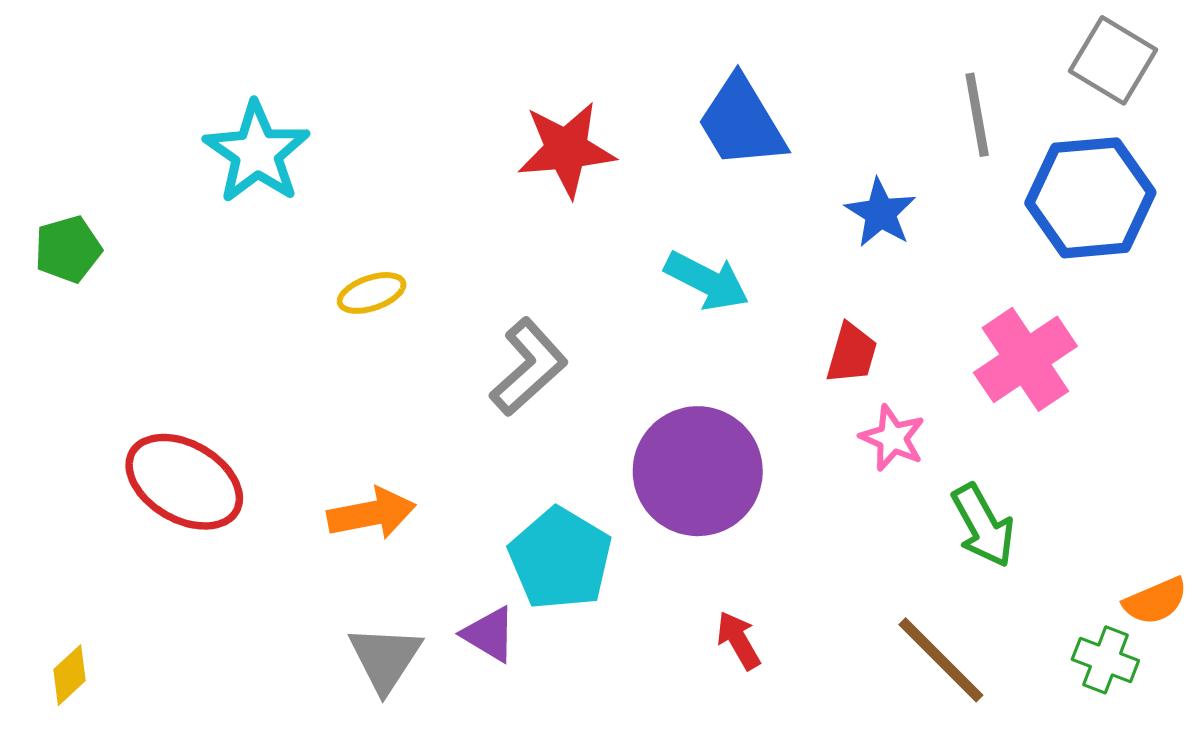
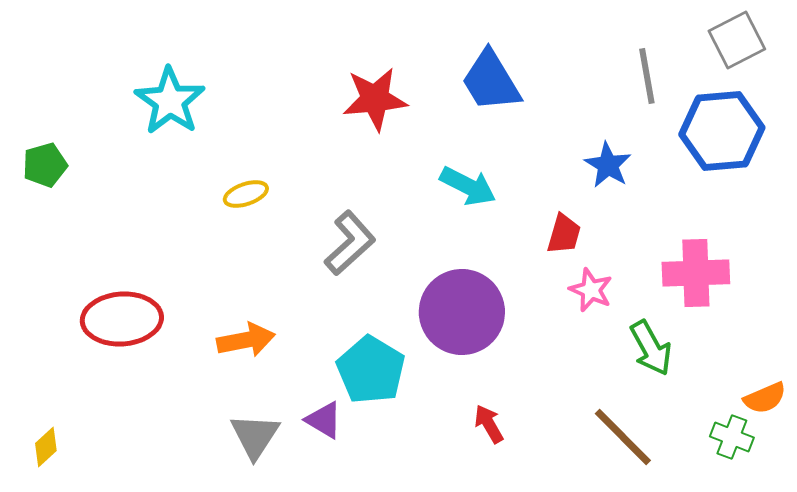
gray square: (1113, 60) -> (737, 40), turned 32
blue star: (880, 213) -> (608, 165), moved
pink cross: (1025, 359) -> (696, 273), moved, turned 32
red ellipse: (184, 482) -> (122, 319), turned -34

